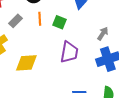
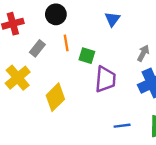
green square: (60, 22) -> (87, 56), moved
yellow diamond: (26, 63) -> (55, 97), turned -35

